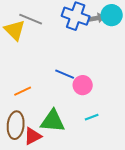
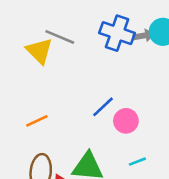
blue line: (65, 74) -> (103, 107), turned -66
orange line: (23, 91) -> (37, 121), moved

